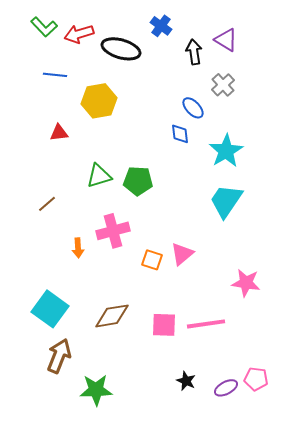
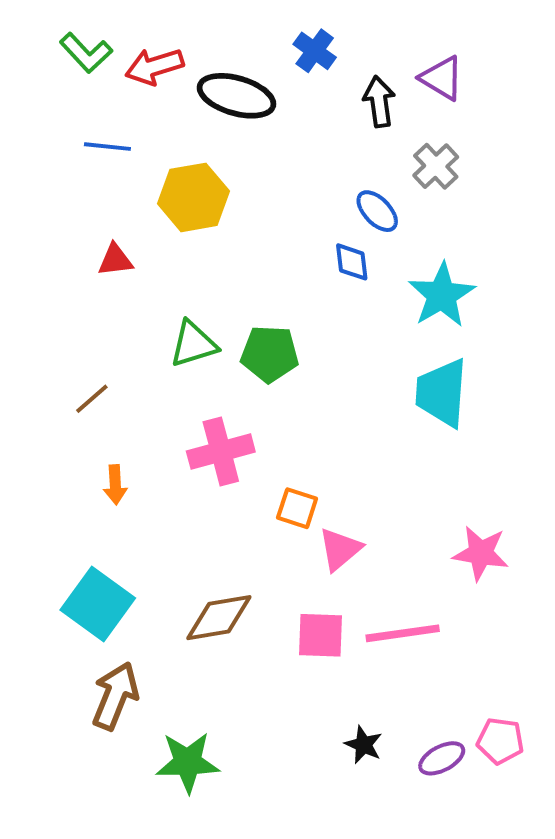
cyan trapezoid: (226, 201) -> (442, 393), turned -30
orange arrow: (78, 248) -> (115, 485), moved
pink triangle: (182, 254) -> (340, 549), moved

